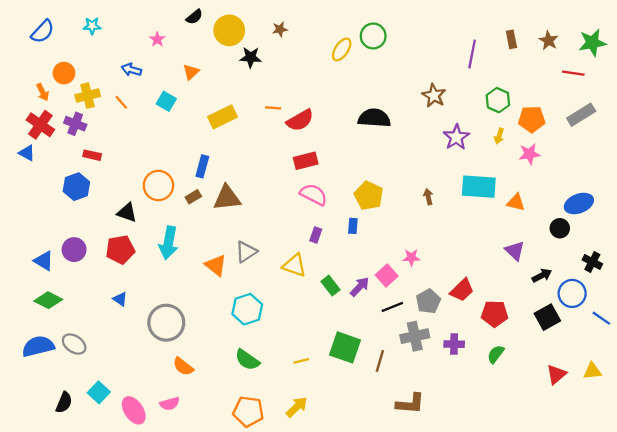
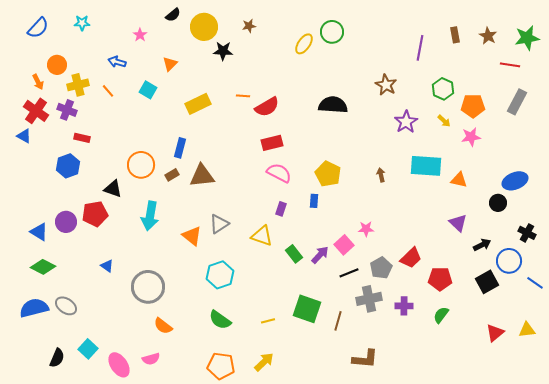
gray rectangle: (581, 115) -> (517, 102), turned -30
yellow arrow: (499, 136) -> (444, 121), turned -64
red pentagon: (120, 250) -> (95, 214), moved

